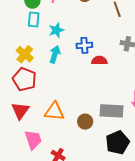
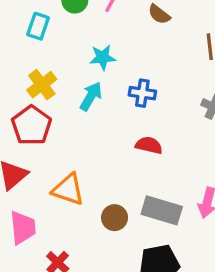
cyan rectangle: (34, 20) -> (38, 26), moved
red semicircle: (99, 61) -> (149, 145), moved

